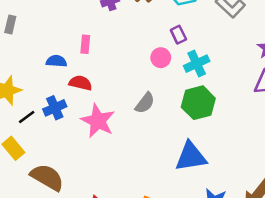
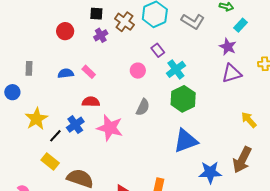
pink rectangle: (85, 44) -> (89, 72), turned -40
pink circle: (161, 58) -> (138, 71), moved
blue semicircle: (56, 61) -> (66, 73), moved

